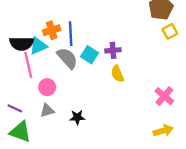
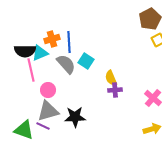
purple cross: (113, 50) -> (115, 90), moved
purple line: (15, 108) -> (43, 126), moved
gray triangle: (47, 111) -> (48, 111), size x1.6
black star: (77, 117) -> (75, 117), size x1.5

